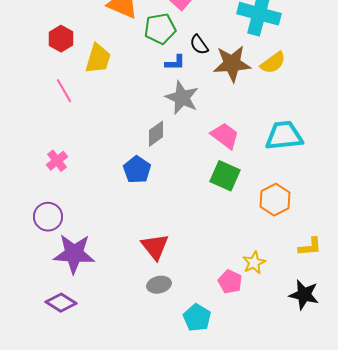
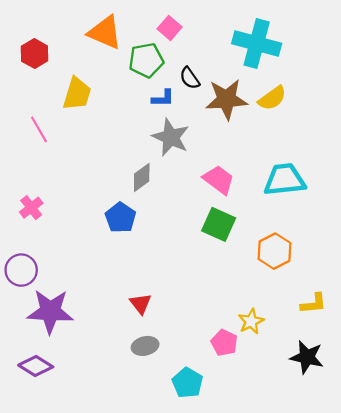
red hexagon: (61, 39) -> (35, 54), moved
red triangle: (155, 247) -> (141, 304), size x0.7

